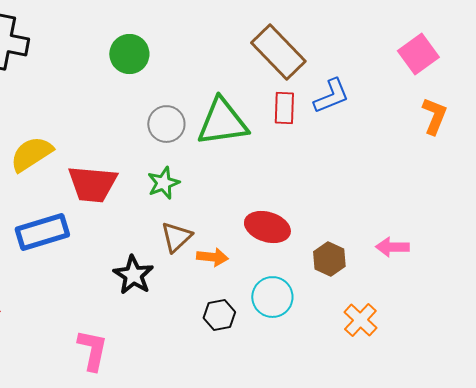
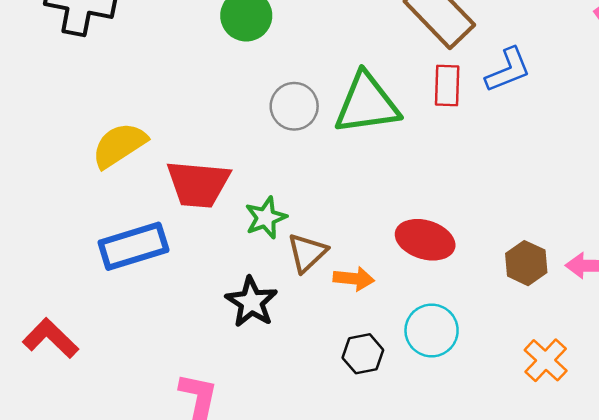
green star: (163, 183) -> (266, 218), moved
brown hexagon: (329, 259) -> (526, 263), moved

